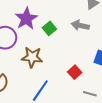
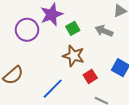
brown star: (32, 57) -> (74, 56), moved

